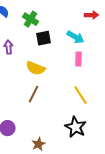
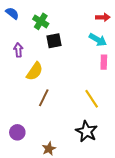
cyan arrow: (76, 37) -> (98, 40), moved
pink rectangle: (78, 59) -> (104, 62), moved
yellow semicircle: (36, 68) -> (35, 71), moved, turned -78

